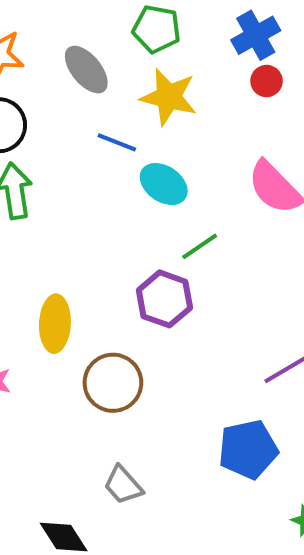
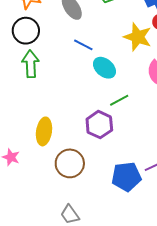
yellow star: (169, 97) -> (138, 37), moved
blue pentagon: (248, 449) -> (126, 177), moved

